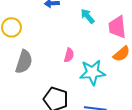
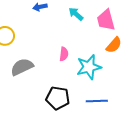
gray semicircle: (24, 62) -> (22, 67), turned -125

